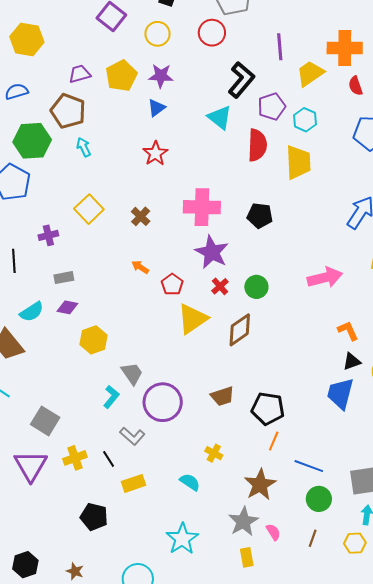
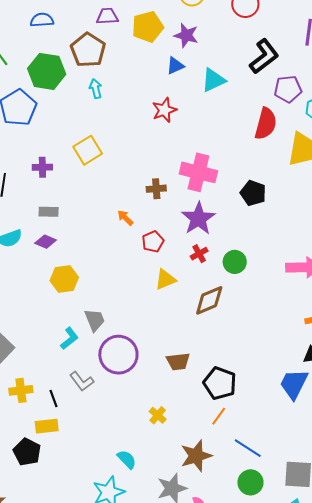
cyan triangle: (220, 117) -> (213, 80), moved, turned 44
brown cross: (141, 216) -> (156, 189), moved, turned 30
yellow triangle: (193, 319) -> (165, 279), size x0.7
cyan semicircle: (190, 482) -> (127, 459), moved
yellow rectangle: (133, 483) -> (47, 426), moved

